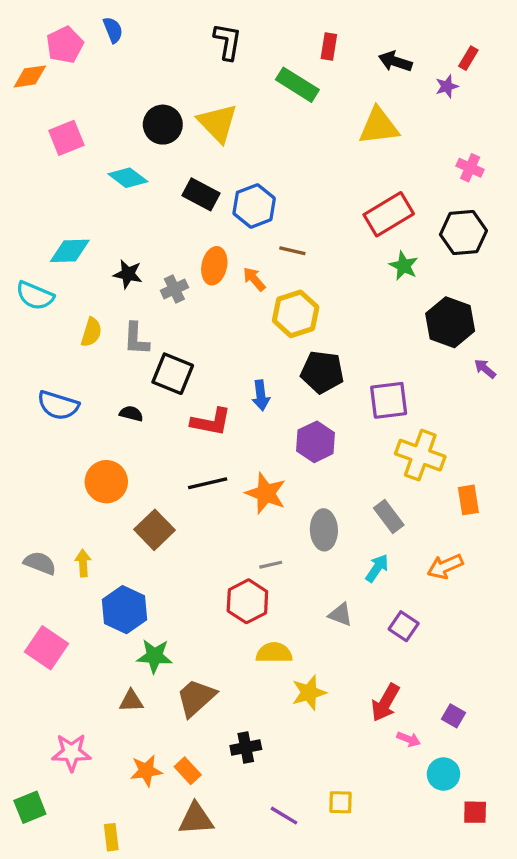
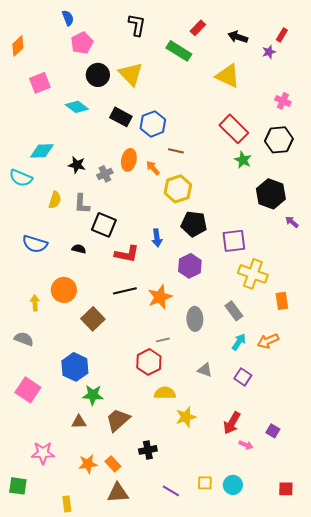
pink pentagon: (65, 45) -> (82, 43), moved
red rectangle: (329, 47) -> (198, 28), turned 35
orange diamond: (30, 76) -> (18, 46), turned -35
yellow triangle: (379, 126) -> (228, 76), turned 32
red rectangle: (389, 214) -> (234, 129), turned 76
orange star: (266, 493) -> (160, 297), turned 30
yellow arrow: (83, 563) -> (35, 303), moved
cyan arrow: (377, 568) -> (239, 342), moved
cyan circle: (443, 774) -> (233, 485), moved
green square: (30, 807) -> (18, 486), turned 30

